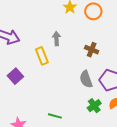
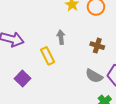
gray semicircle: (86, 79) -> (94, 76), turned -36

